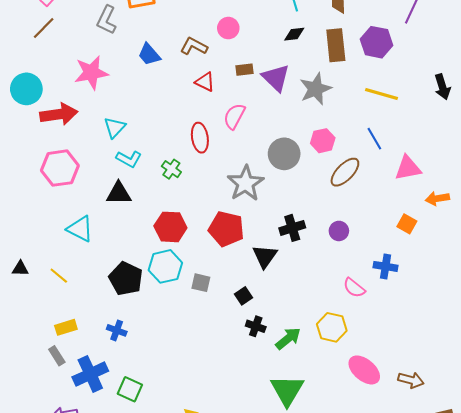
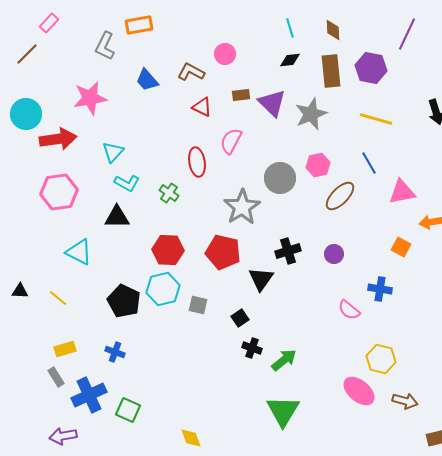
brown line: (44, 28) -> (27, 54), moved
yellow hexagon: (332, 327) -> (381, 359), moved

